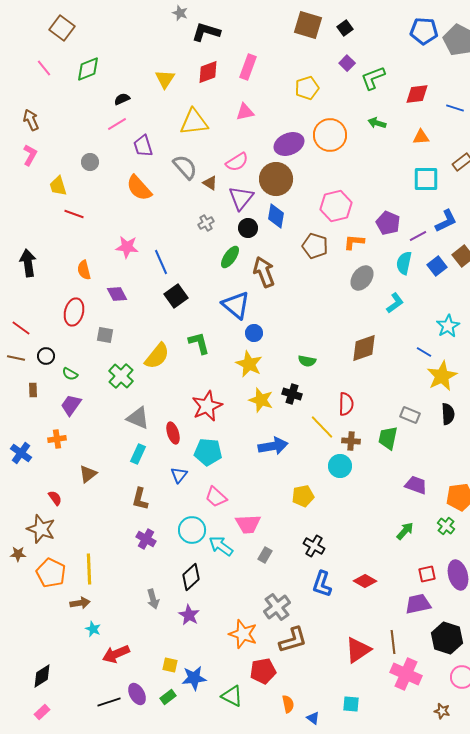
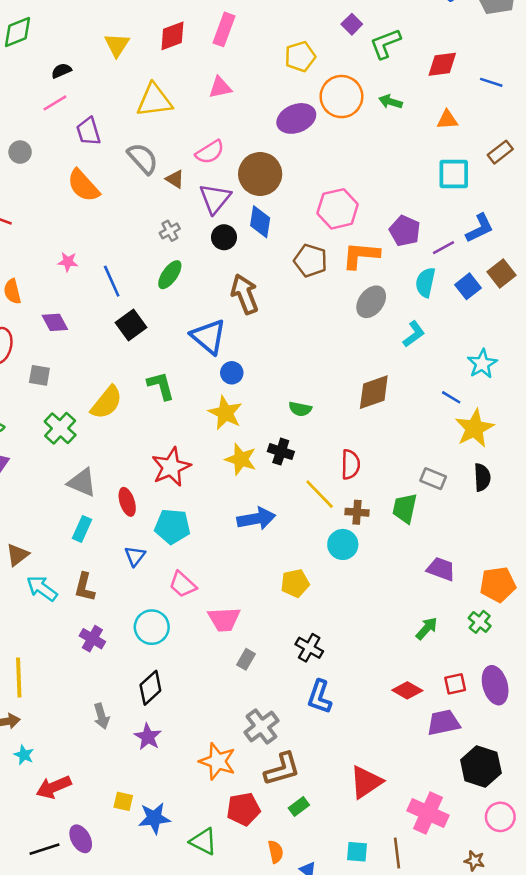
orange circle: (330, 135) -> (341, 97), moved
purple ellipse: (289, 144) -> (296, 118), moved
orange L-shape: (354, 242) -> (361, 255), size x1.4
pink star: (127, 247) -> (68, 262), size x0.7
green ellipse: (230, 257) -> (170, 275), moved
cyan arrow: (221, 546) -> (42, 588), moved
red diamond: (365, 581) -> (407, 690), moved
brown line: (393, 642) -> (397, 853), moved
green rectangle: (168, 697) -> (299, 807), moved

